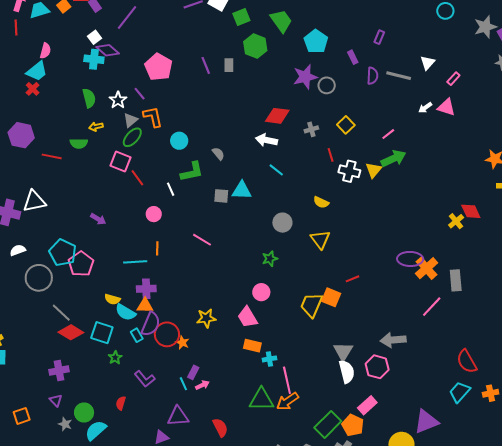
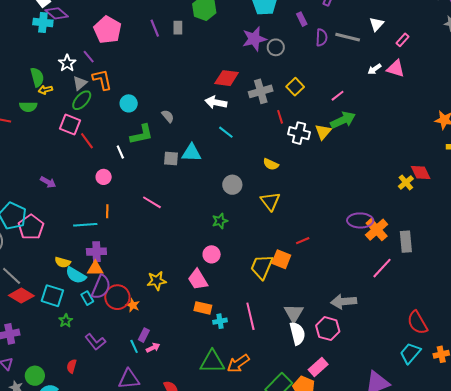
green semicircle: (89, 98) -> (37, 77), moved
gray cross: (311, 129) -> (261, 91), size x1.6
pink line: (287, 380) -> (250, 316), moved

